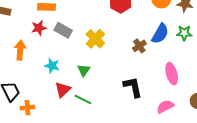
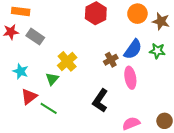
yellow cross: (95, 39) -> (67, 61), moved
pink ellipse: (172, 74) -> (130, 78), moved
black L-shape: (133, 87) -> (100, 101), turned -140

